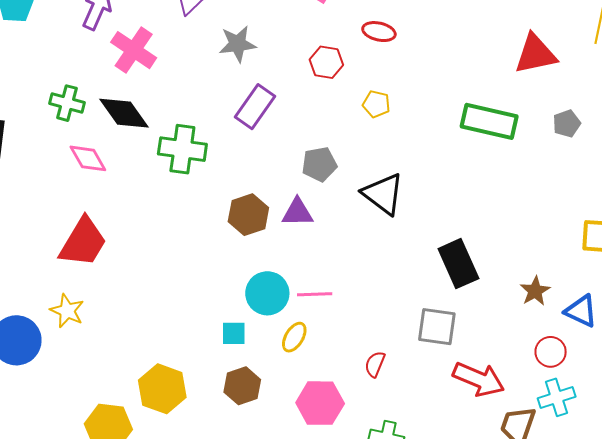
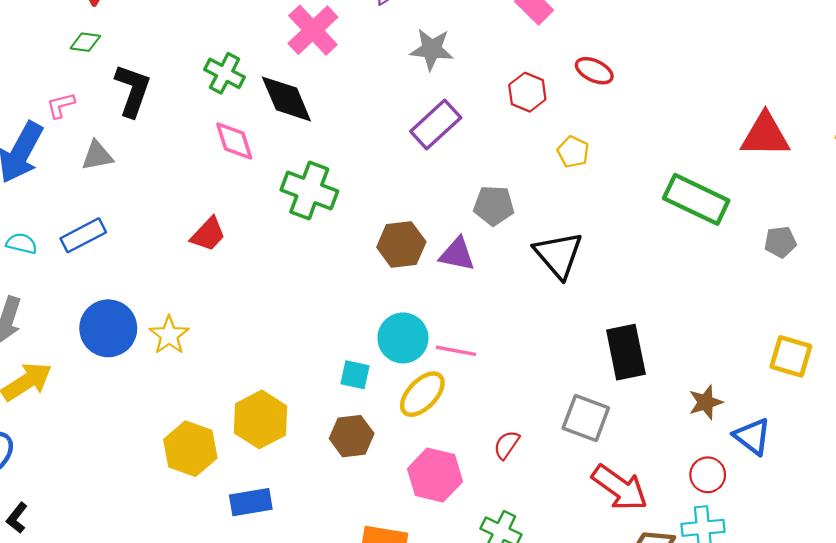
gray pentagon: (567, 124) -> (780, 242), moved
green cross: (182, 149) -> (309, 190), moved
red trapezoid: (83, 242) -> (208, 234), size x0.6
yellow star: (67, 311) -> (169, 335), moved
yellow ellipse: (294, 337) -> (422, 394), size x1.4

